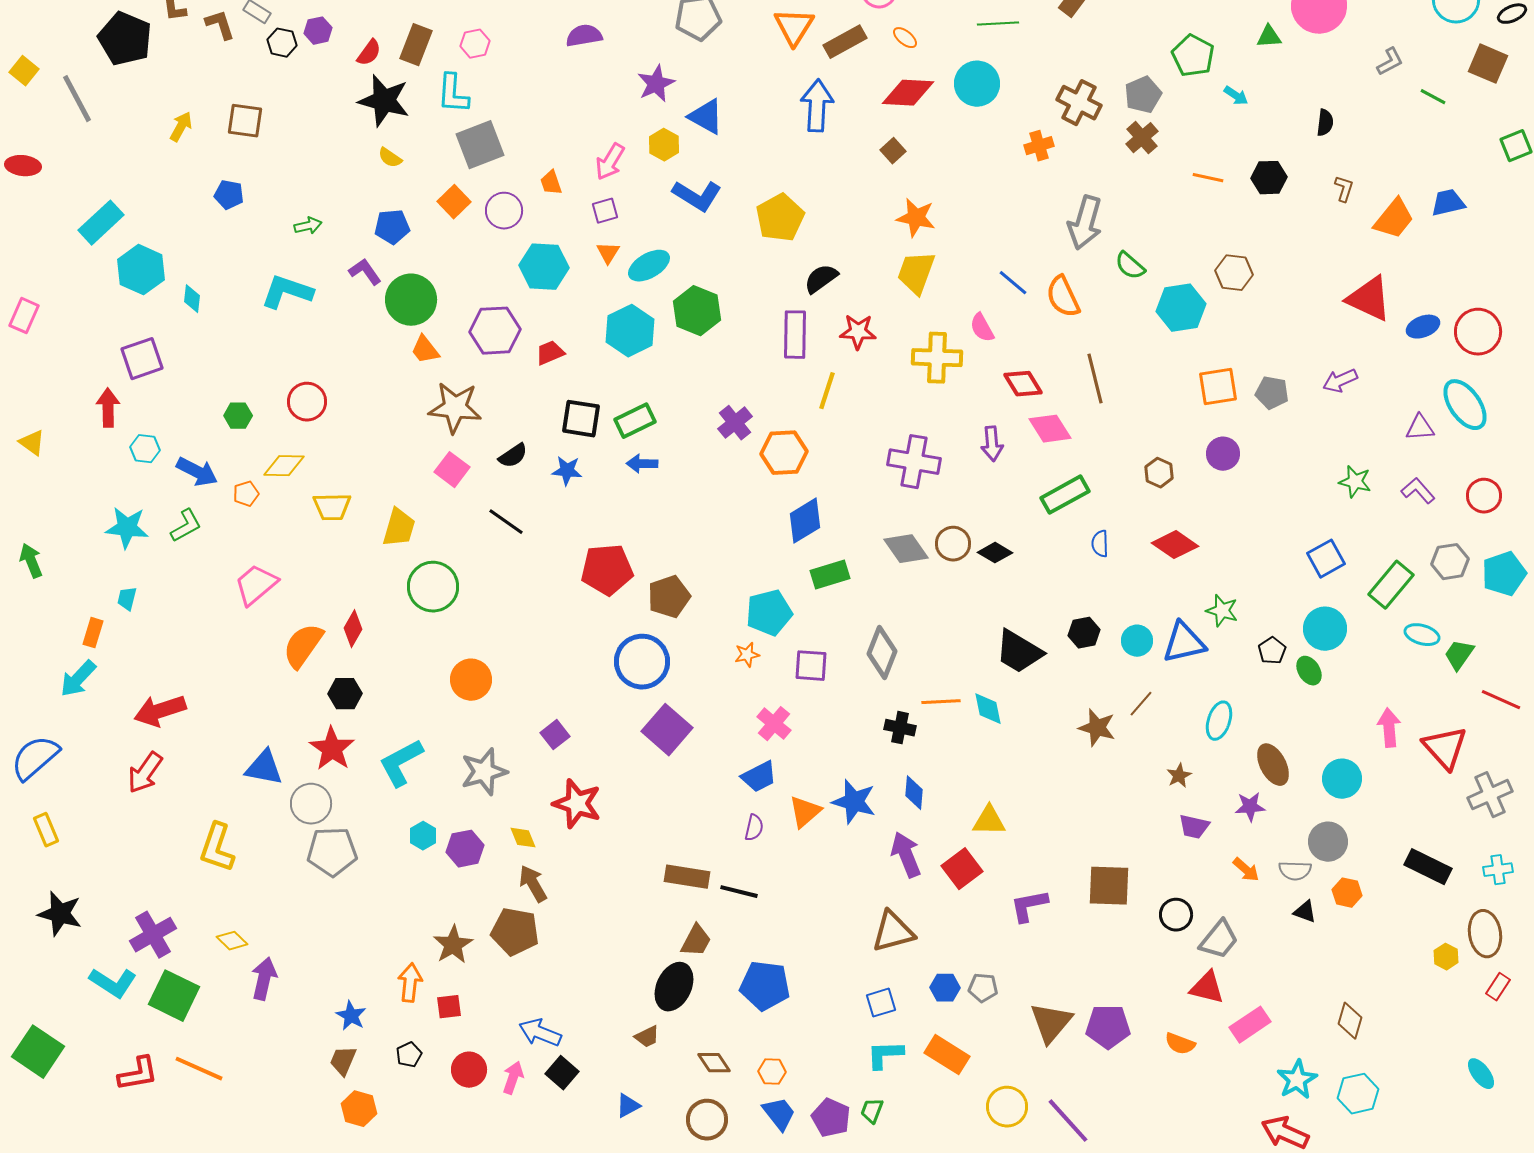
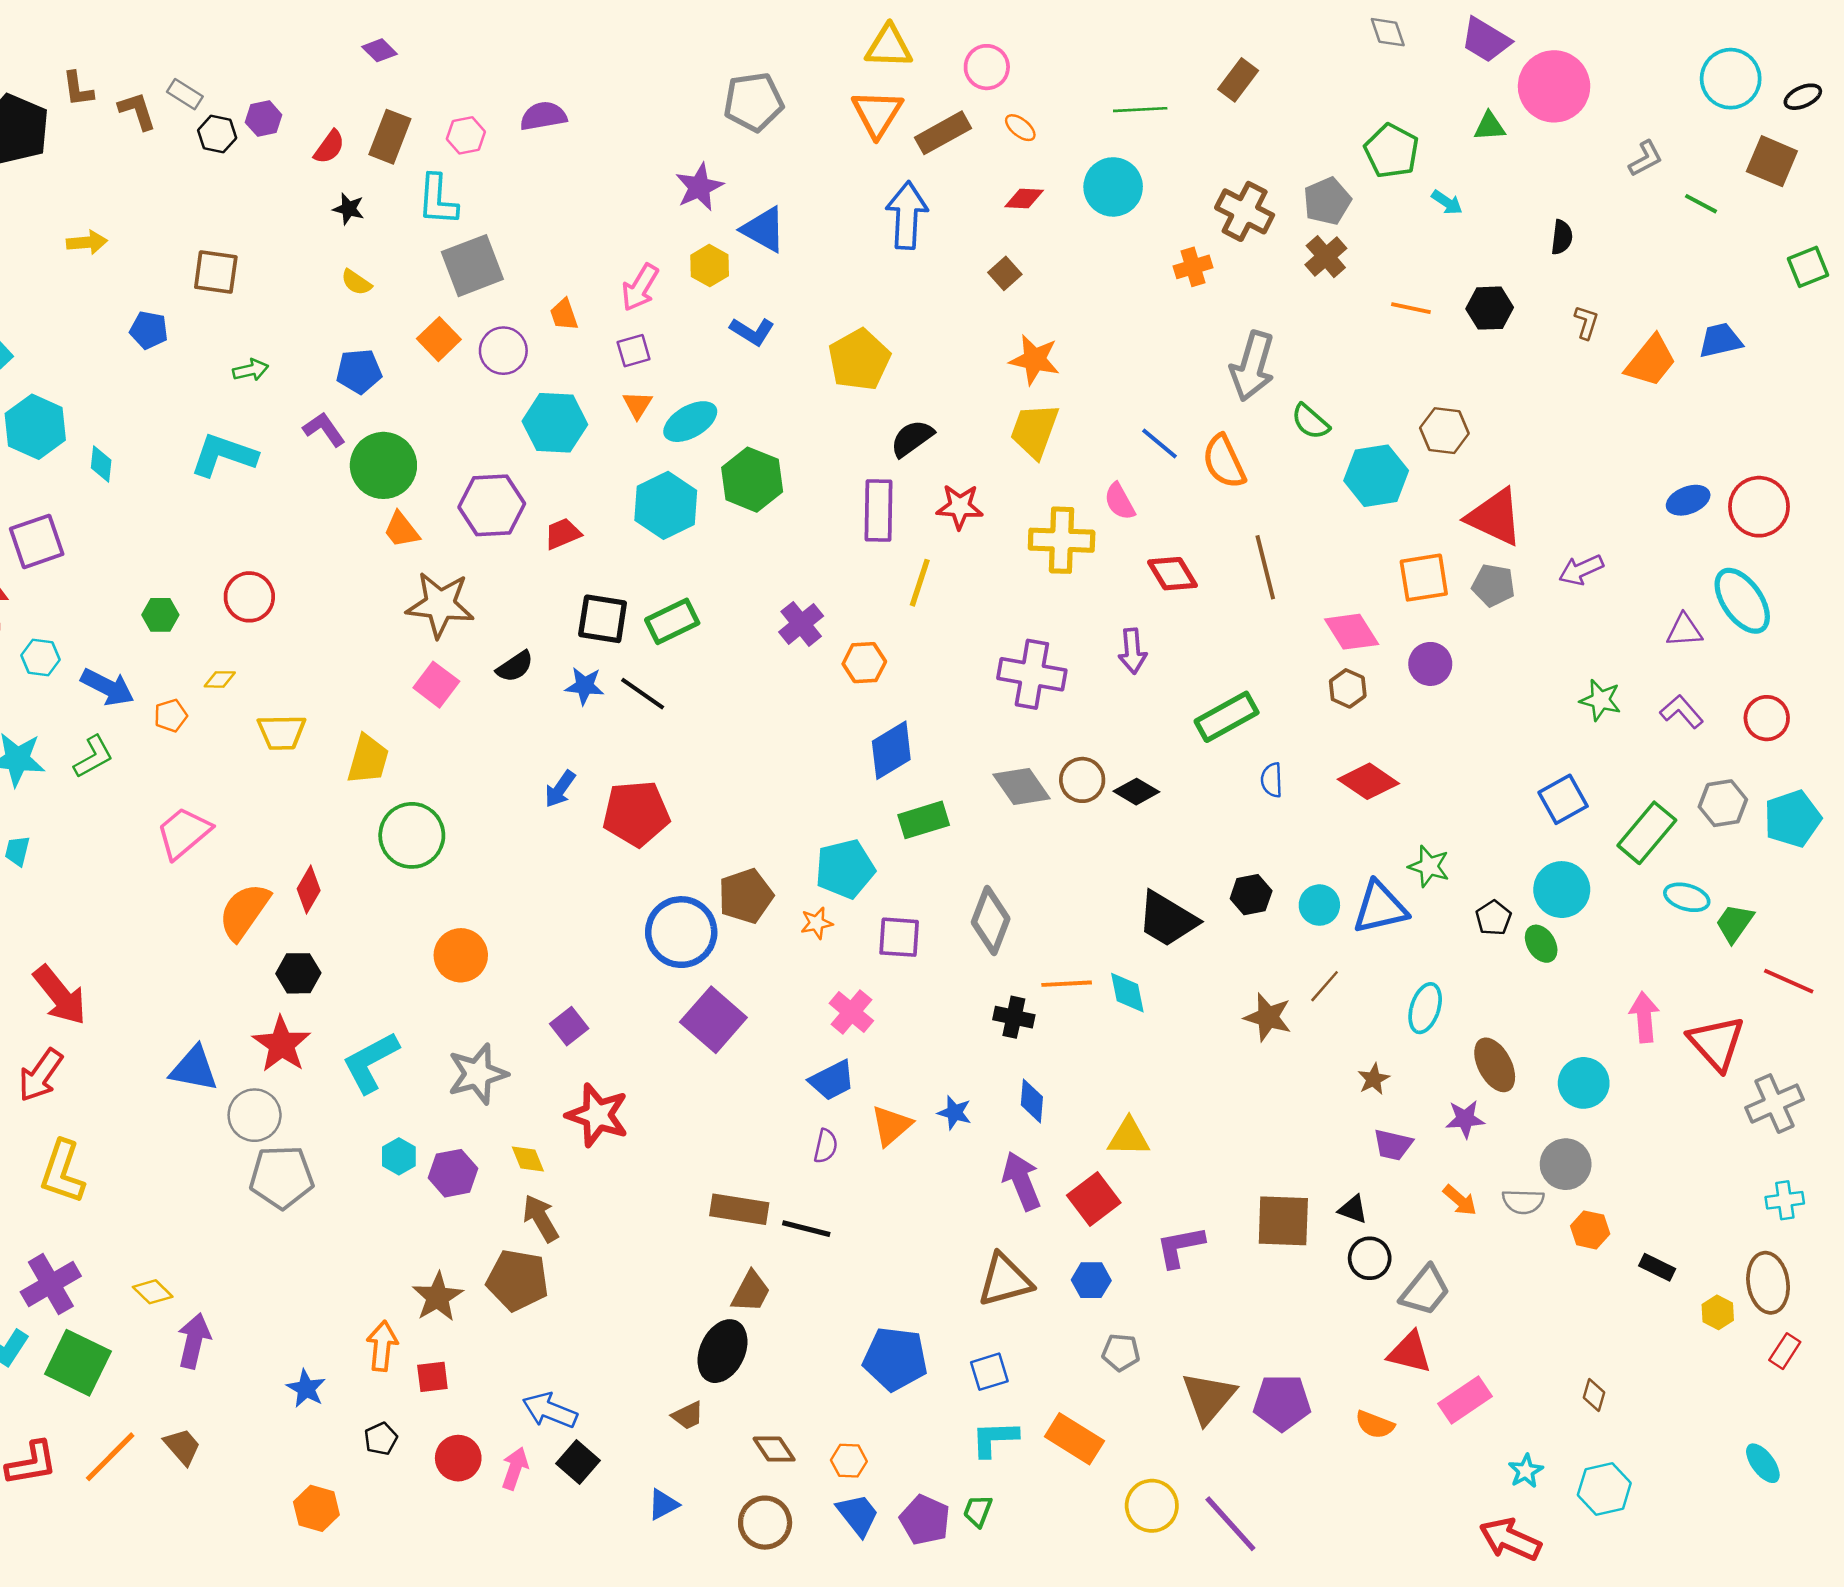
purple semicircle: (584, 36) -> (543, 116), moved
red diamond: (908, 93) -> (1024, 199), size x0.6
black star: (384, 101) -> (349, 209), size x0.5
brown square: (245, 121) -> (216, 272), moved
yellow arrow: (181, 127) -> (87, 242), turned 56
blue L-shape: (697, 196) -> (752, 331), size x0.7
red triangle: (1369, 299) -> (1495, 517), moved
pink diamond: (1050, 429) -> (1352, 632), moved
orange hexagon: (784, 453) -> (864, 663), size x0.7
blue arrow: (642, 464) -> (560, 789), moved, turned -56
yellow diamond: (284, 466) -> (220, 679), size x0.6
black line: (506, 522) -> (643, 694), moved
brown pentagon: (669, 597) -> (746, 896), moved
red arrow: (160, 711) -> (60, 995), turned -111
blue star: (854, 802) -> (955, 1113), size x0.6
yellow L-shape: (217, 848) -> (62, 1172), moved
black rectangle: (1428, 867) -> (1657, 1267), moved, size x0.6
black triangle: (1305, 912) -> (1353, 1209), moved
blue pentagon: (765, 986) -> (895, 1359), moved
blue hexagon: (945, 988) -> (1091, 1280), moved
brown diamond: (1350, 1021) -> (1594, 1395), size x0.7
brown trapezoid: (343, 1061) -> (182, 1446), moved, turned 116
orange line: (199, 1069) -> (110, 1457), turned -69
cyan star: (1297, 1080) -> (1526, 1471), size x0.7

